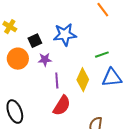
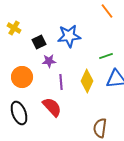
orange circle: (18, 59) -> (22, 77), moved
red semicircle: (62, 106) -> (52, 107), moved, turned -75

